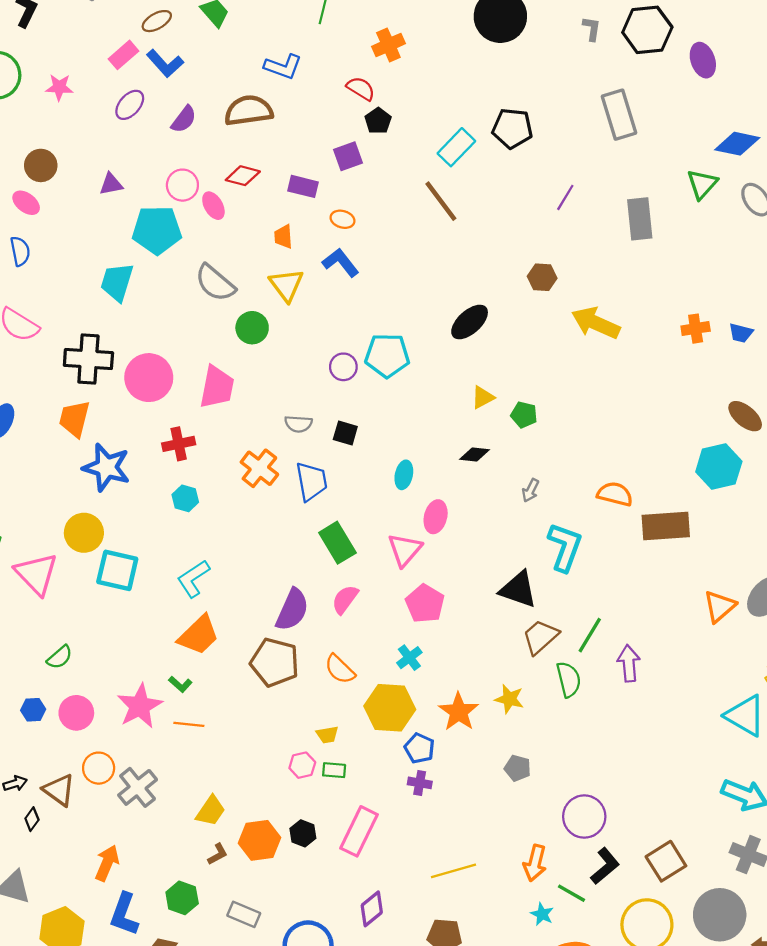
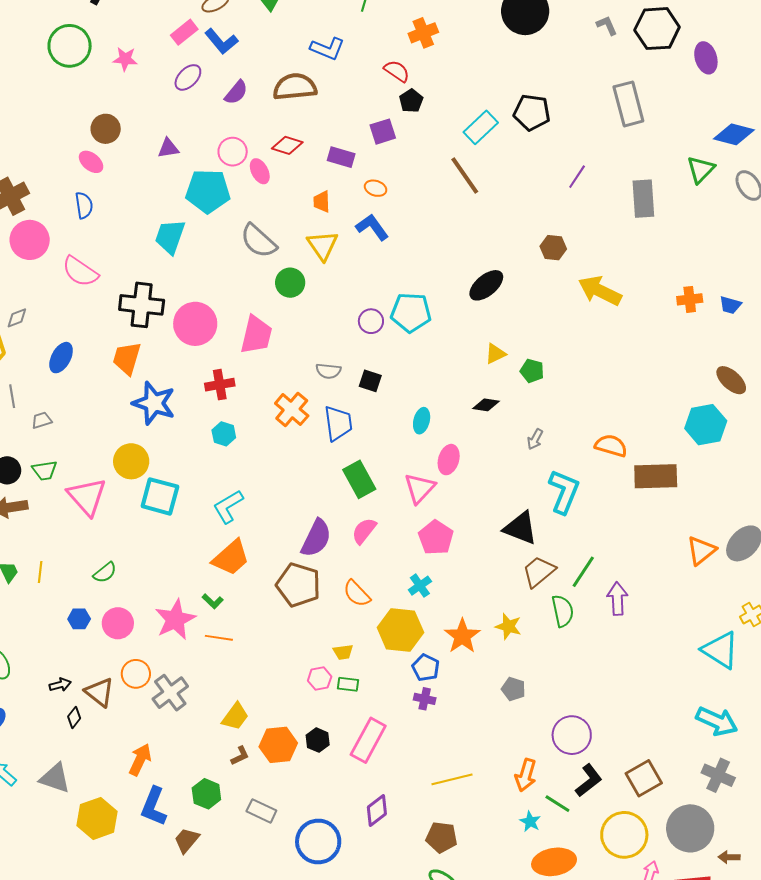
gray L-shape: (592, 29) -> (607, 25), turned -35

